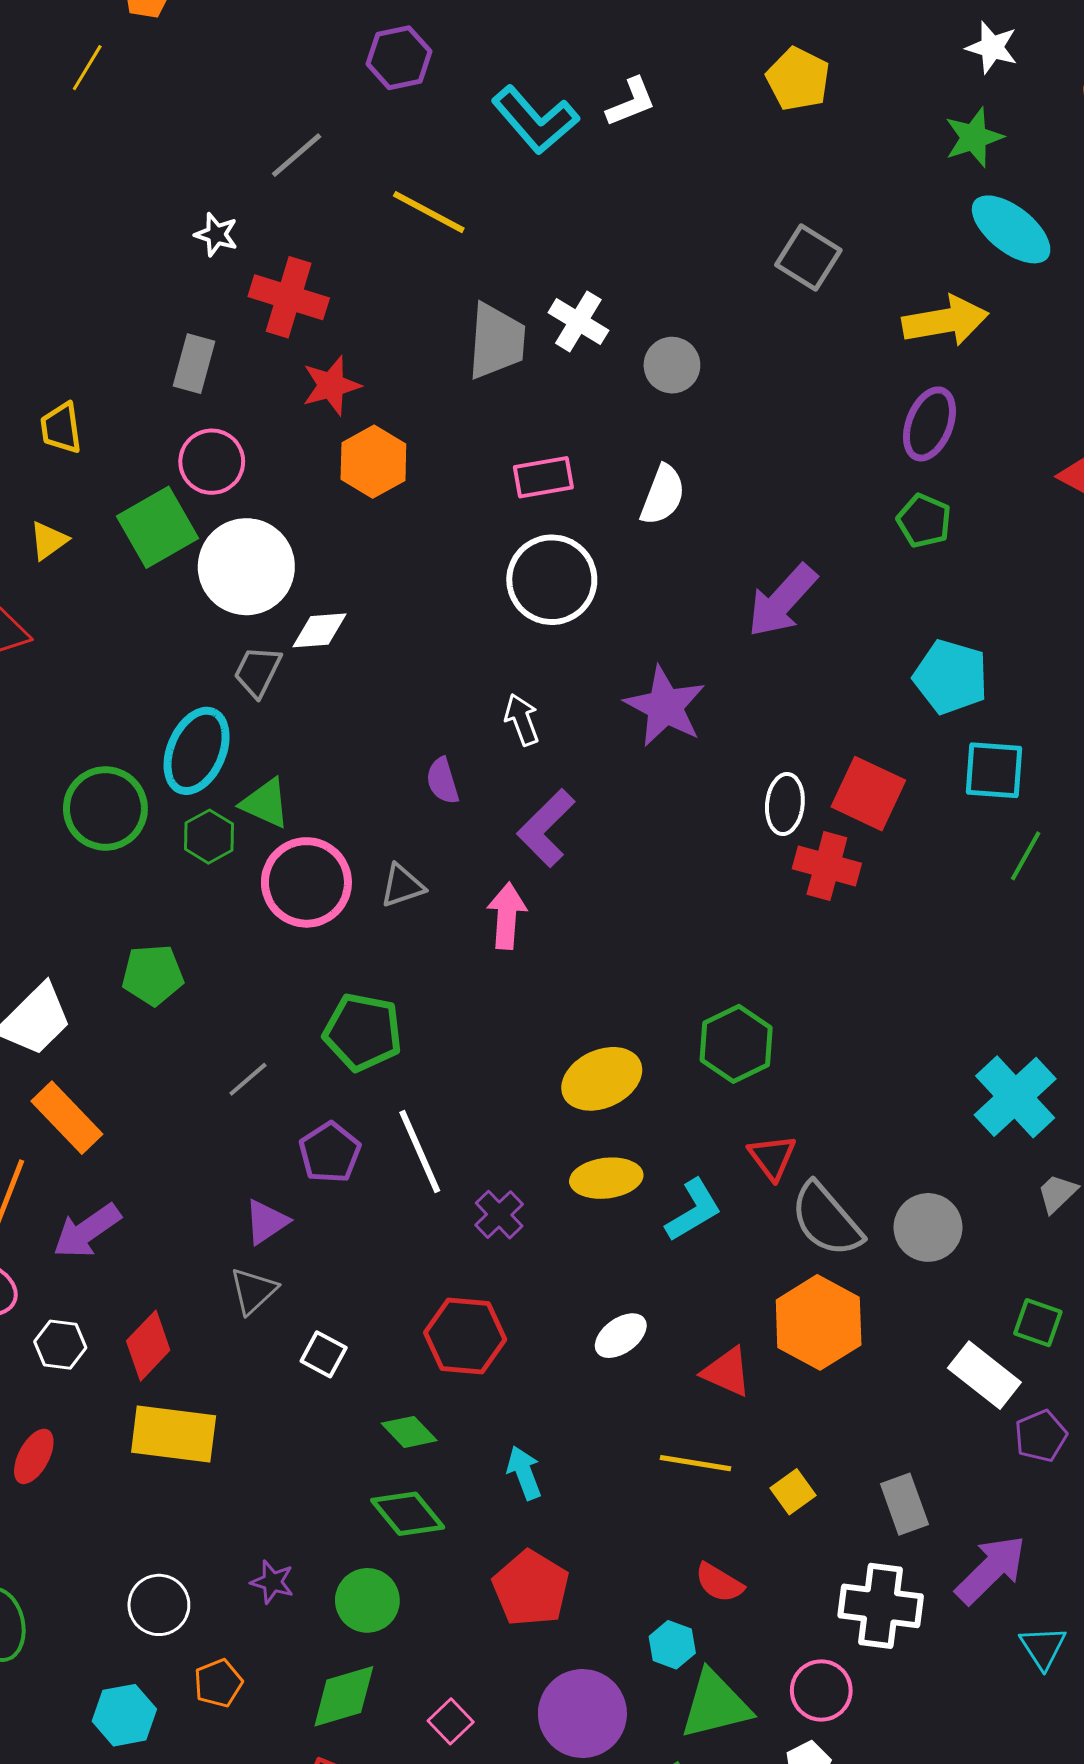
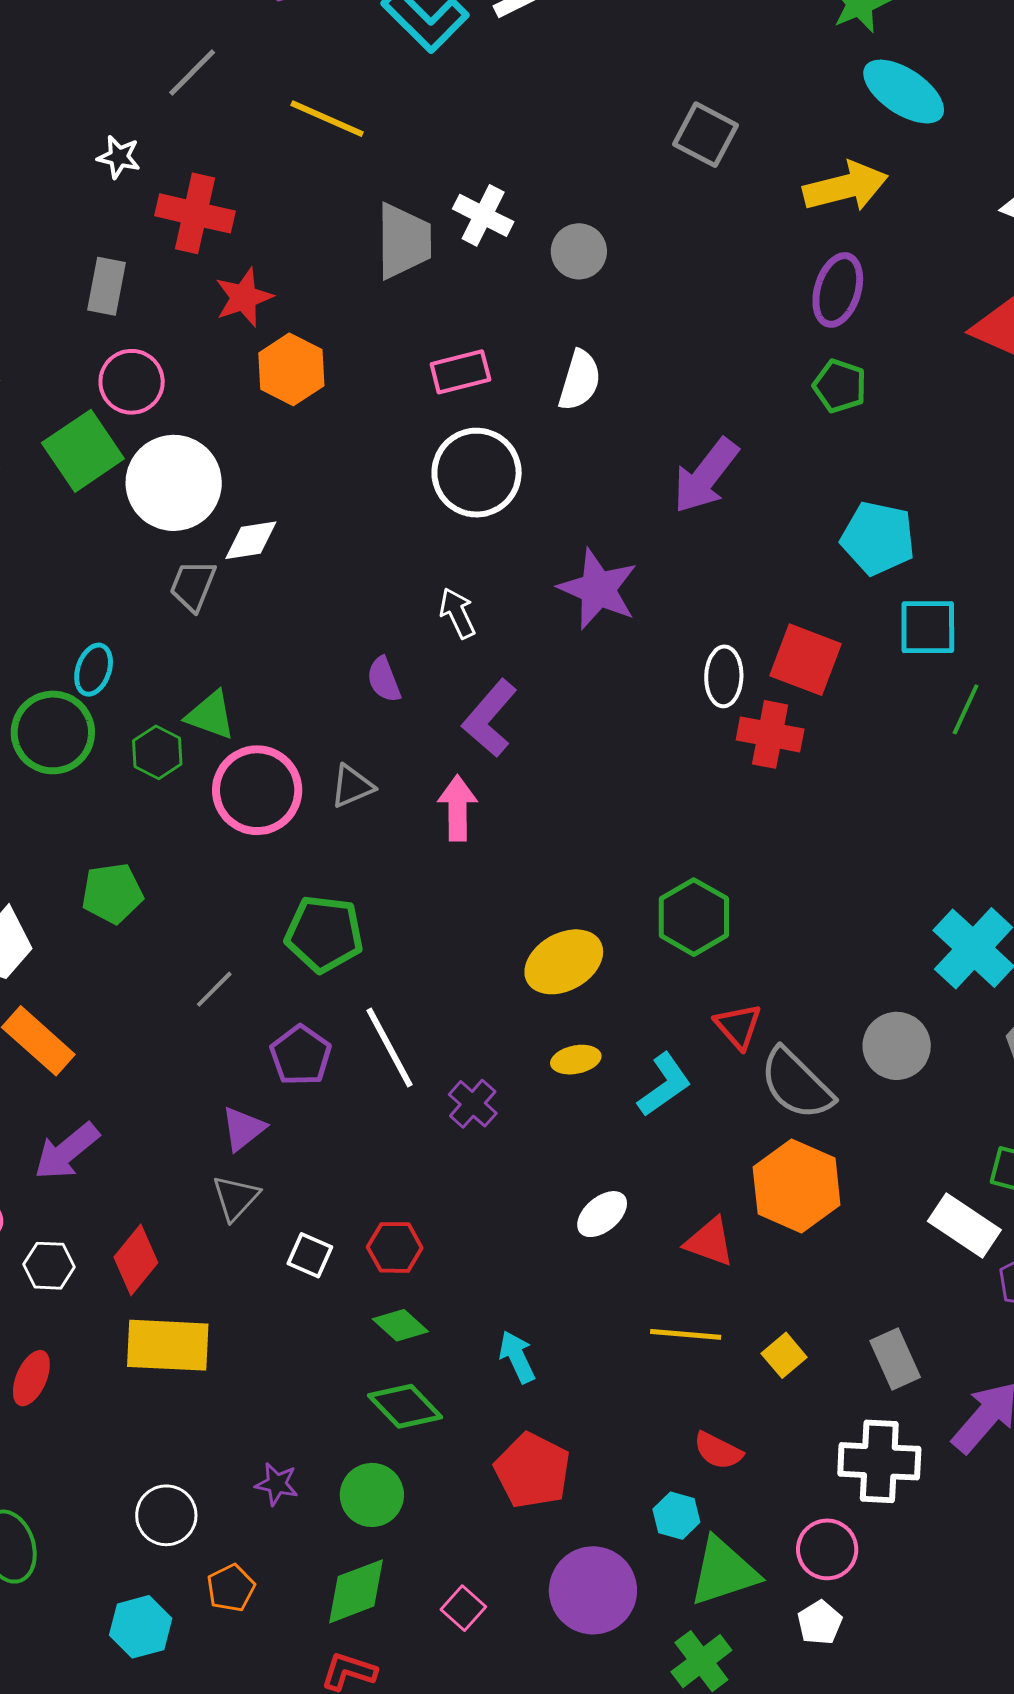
cyan ellipse: (197, 751) -> (94, 670), moved, size x0.6
yellow ellipse: (606, 1178) -> (576, 1060), size x0.7
gray circle: (928, 1227) -> (897, 1046), moved
red hexagon: (465, 1336) -> (395, 1247), moved, size x0.7

